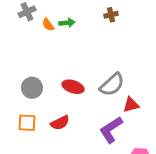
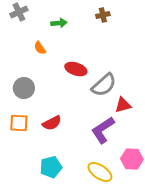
orange semicircle: (48, 25) -> (40, 48), moved
red ellipse: (73, 87) -> (76, 69), moved

